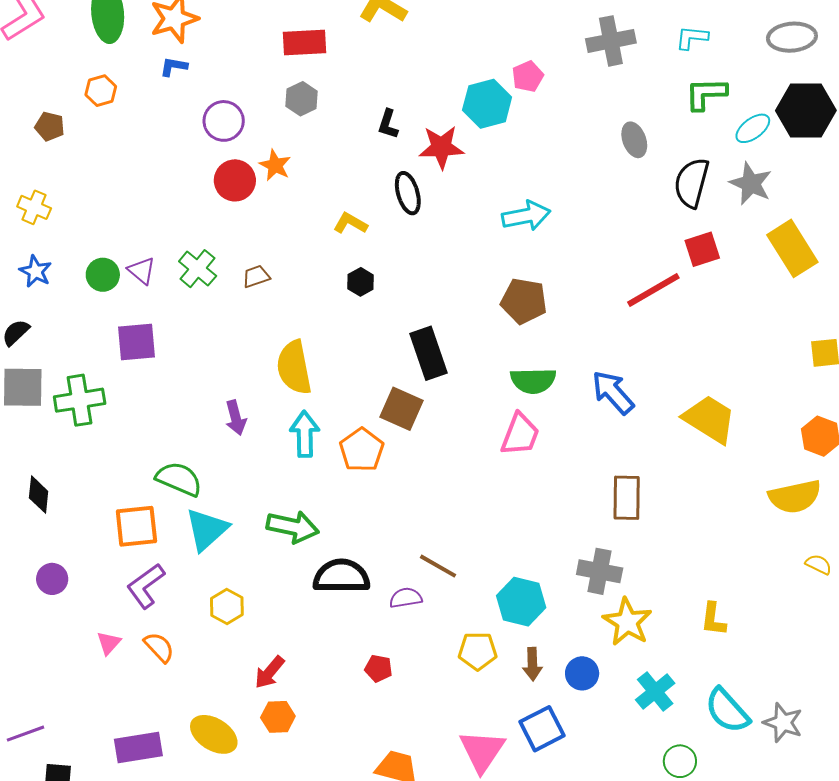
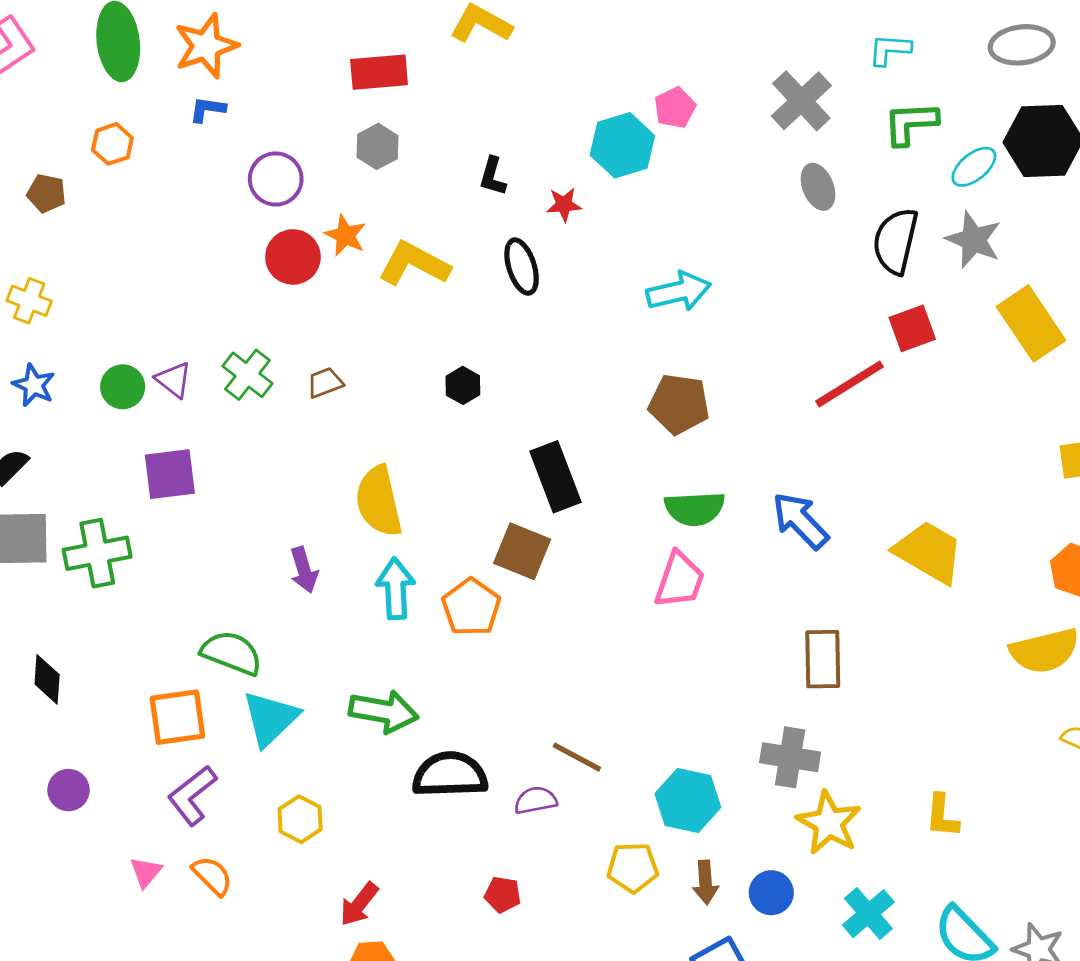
gray cross: (611, 41) -> (801, 101), moved, turned -30
red star: (441, 147) -> (564, 205), size x0.6
yellow L-shape: (350, 223) -> (414, 264), moved, size x1.6

